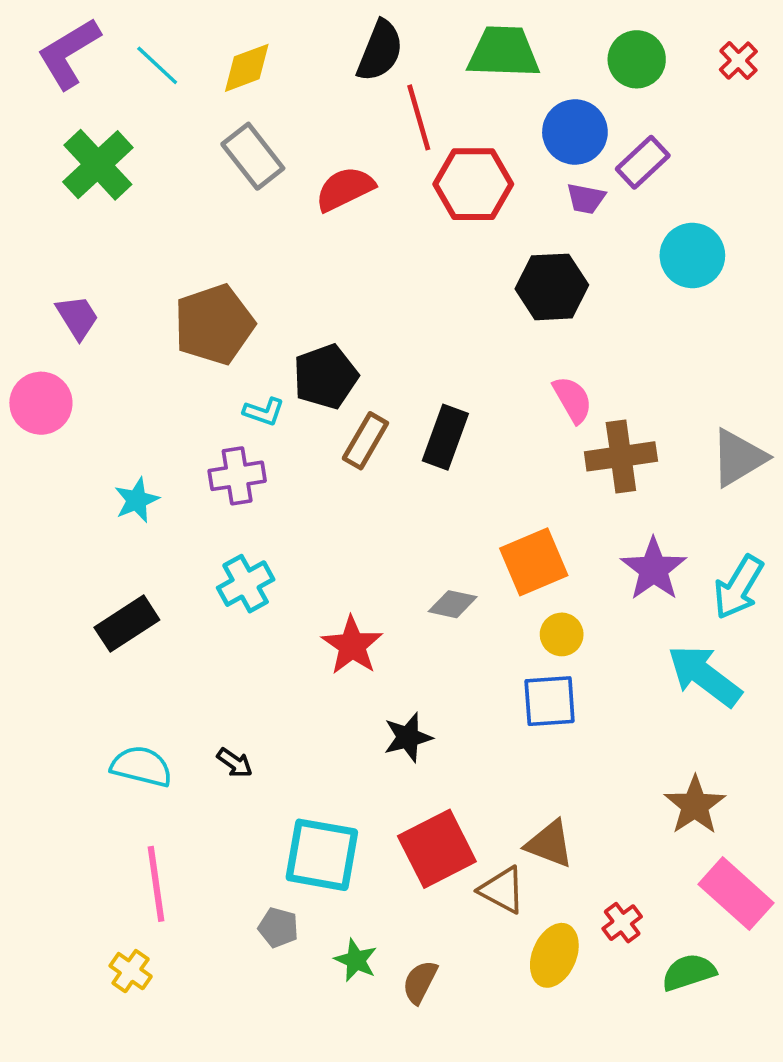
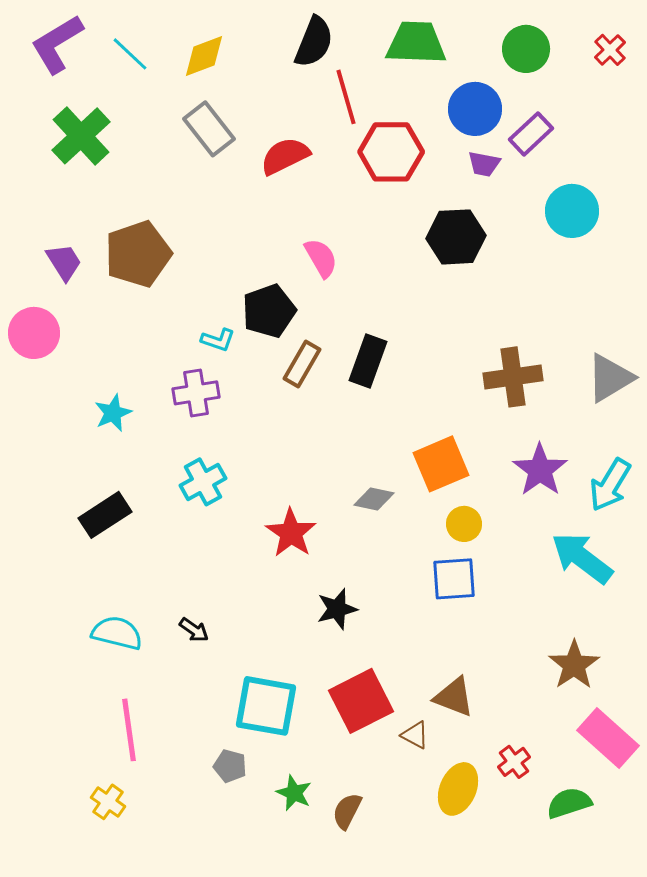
brown pentagon: (214, 324) -> (138, 254), moved
pink semicircle: (573, 400) -> (321, 258), moved
brown triangle: (502, 890) -> (415, 735), size x0.7

